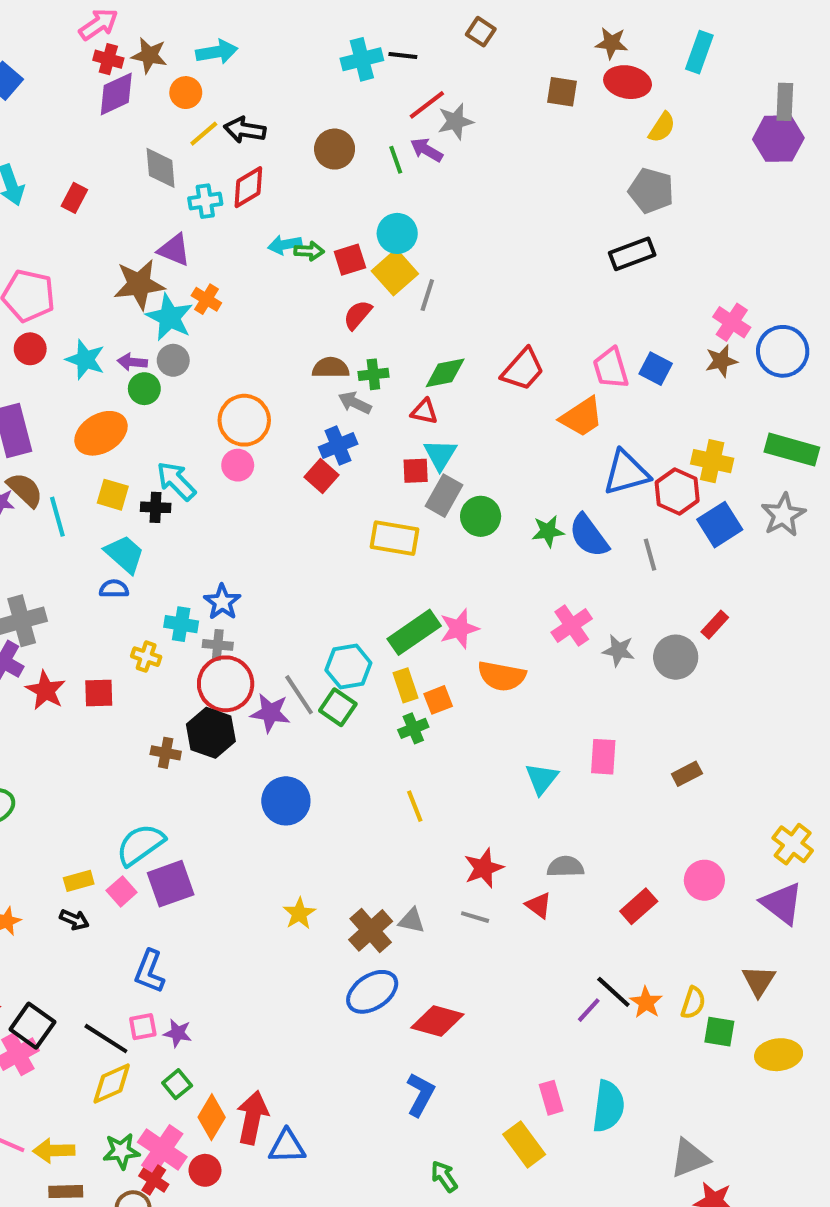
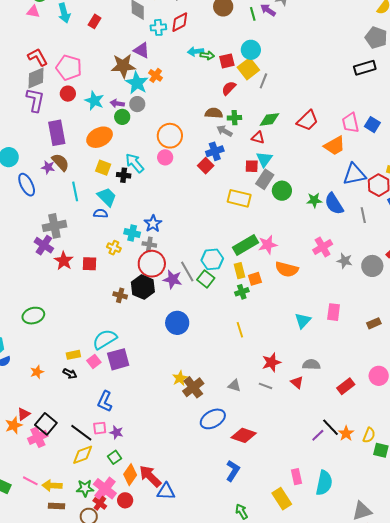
cyan line: (57, 517) -> (75, 191), moved
brown cross: (371, 930) -> (193, 387), moved
red arrow: (252, 1118) -> (150, 476), turned -60

